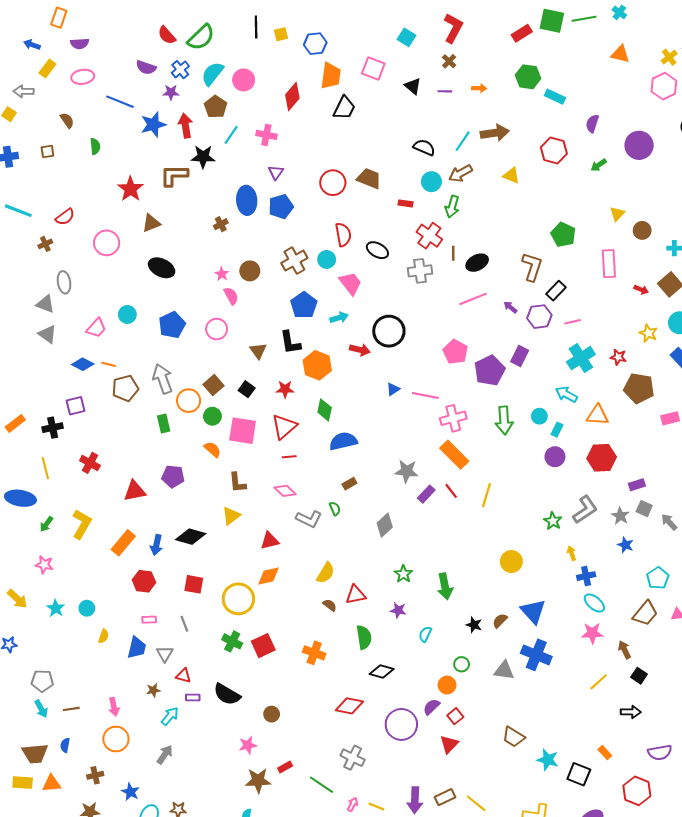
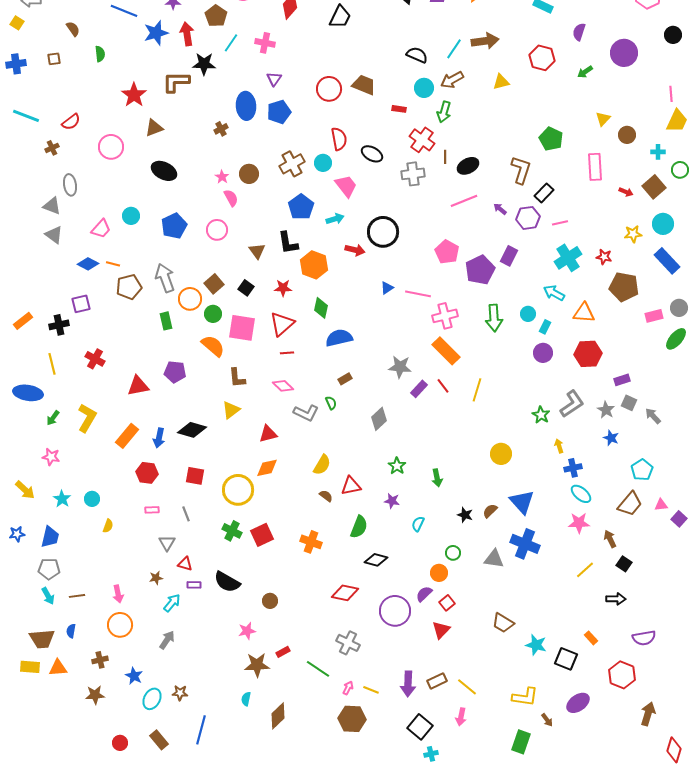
yellow triangle: (511, 175) -> (501, 82), turned -36
yellow star: (648, 333) -> (633, 234), turned -30
orange semicircle: (212, 449) -> (213, 346), size x1.4
green arrow: (445, 586) -> (437, 478), size x0.7
green semicircle: (364, 637) -> (359, 527), turned 30
blue trapezoid: (137, 648) -> (50, 537), moved

